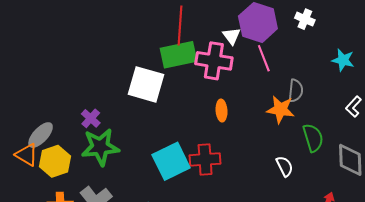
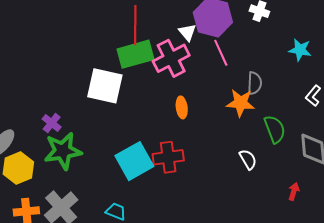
pink cross: (214, 61) -> (171, 58), turned -33

